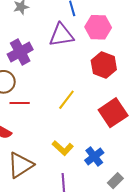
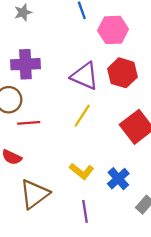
purple triangle: (61, 35) -> (85, 76), moved, turned 36
purple cross: (20, 52) -> (25, 64), turned 30

